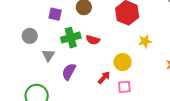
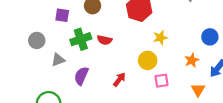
gray triangle: (48, 55) -> (58, 60), turned 40
yellow circle: (123, 62) -> (148, 60), moved
pink square: (124, 87) -> (162, 81), moved

